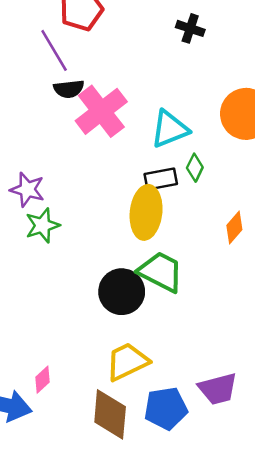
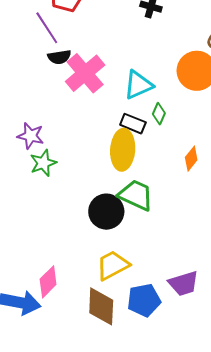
black rectangle: (161, 179) -> (133, 124), turned 35
pink diamond: (43, 380) -> (48, 282), size x1.5

